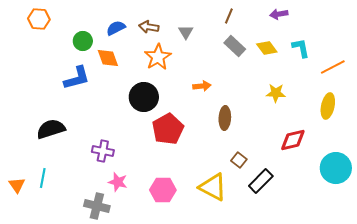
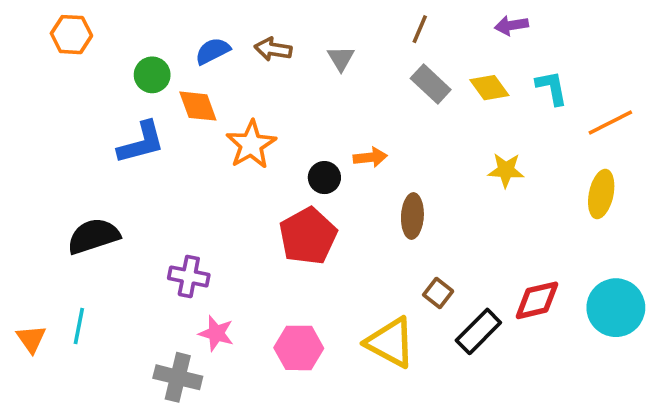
orange star: (158, 57) -> (251, 145), moved
black circle: (144, 97) -> (324, 178), moved, size x0.6
red diamond: (293, 140) -> (537, 300), moved

